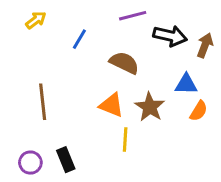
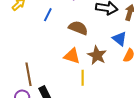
blue triangle: (186, 84) -> (120, 39), turned 42
brown line: (43, 102) -> (28, 74), moved

